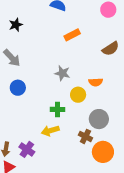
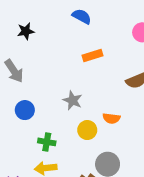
blue circle: (18, 88) -> (25, 110), moved
green cross: (58, 109) -> (47, 142), moved

